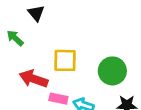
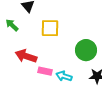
yellow square: (65, 60) -> (50, 28), moved

